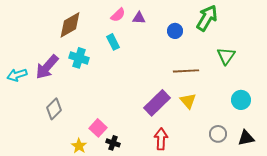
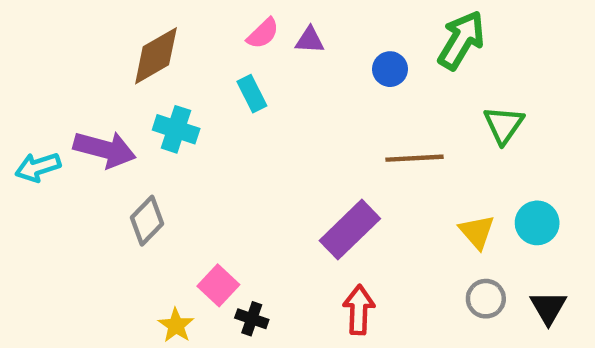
purple arrow: (47, 67) -> (105, 149), turned -116
yellow triangle: (188, 101) -> (477, 232), moved
gray diamond: (54, 109) -> (147, 221), moved
black triangle: (246, 138) -> (548, 308), turned -48

